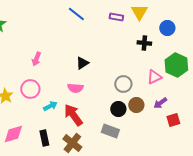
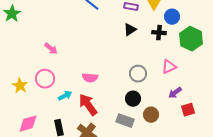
blue circle: (167, 28) -> (172, 17), moved
pink arrow: (36, 59) -> (51, 49), turned -72
black triangle: (82, 63) -> (130, 30), moved
green hexagon: (176, 65) -> (191, 39), moved
brown circle: (136, 105) -> (151, 115), moved

